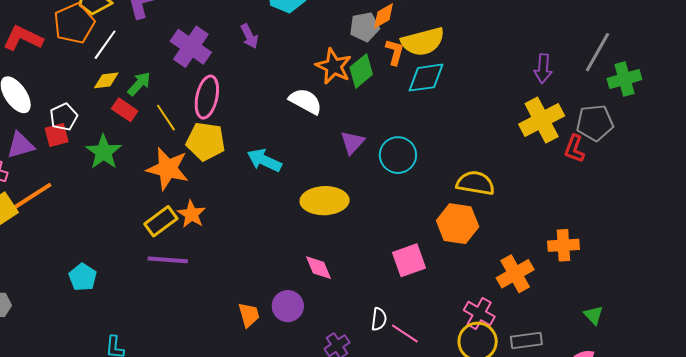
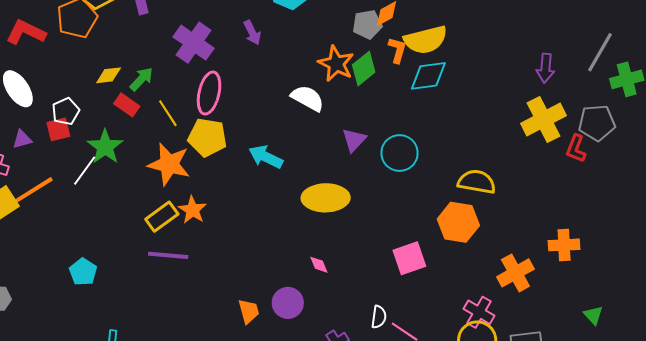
white line: (105, 45) -> (85, 171), moved
purple triangle: (20, 145) -> (22, 139), size x0.7
pink diamond: (319, 268) -> (319, 265), size x0.7

